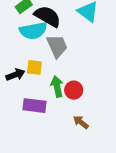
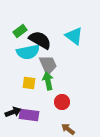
black arrow: (15, 75) -> (13, 112), moved
green arrow: (57, 87) -> (48, 81), moved

